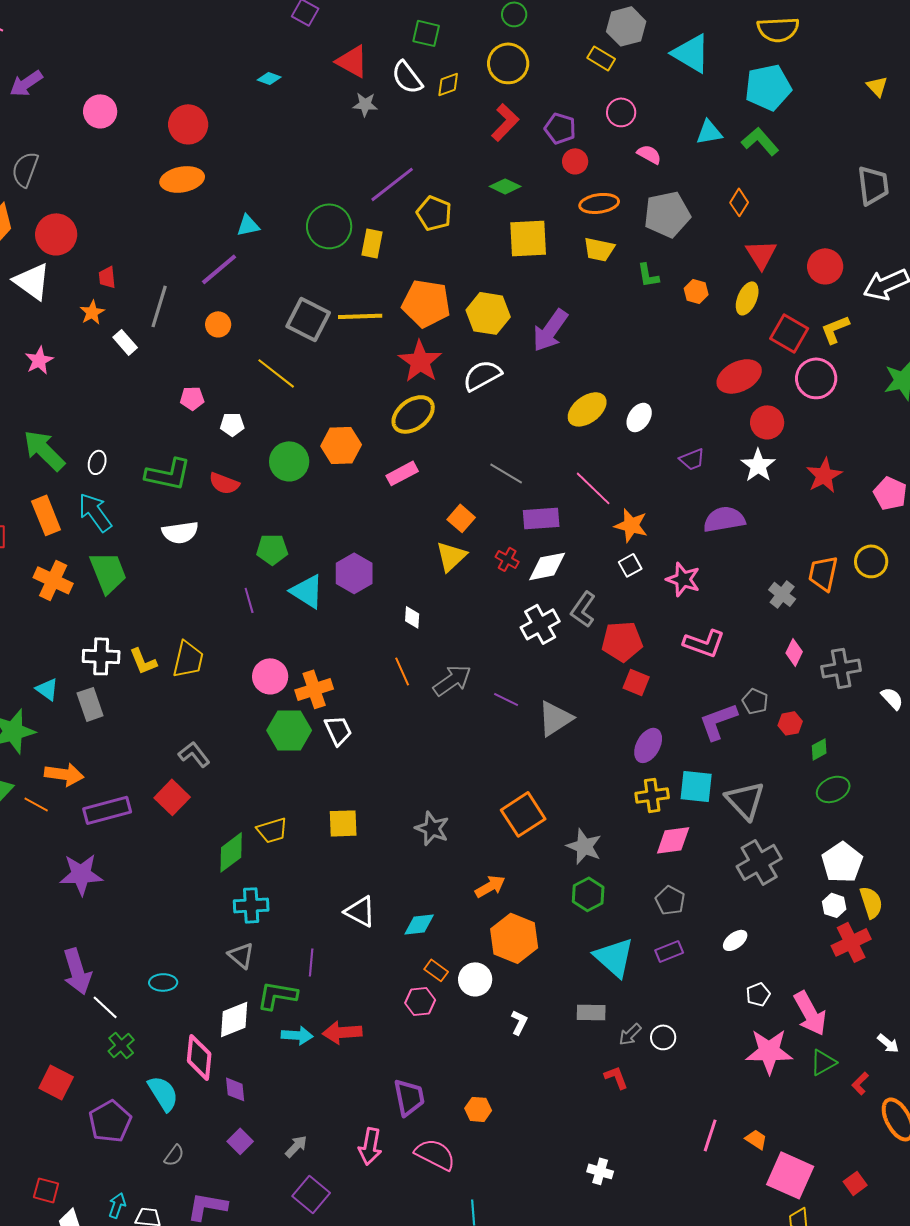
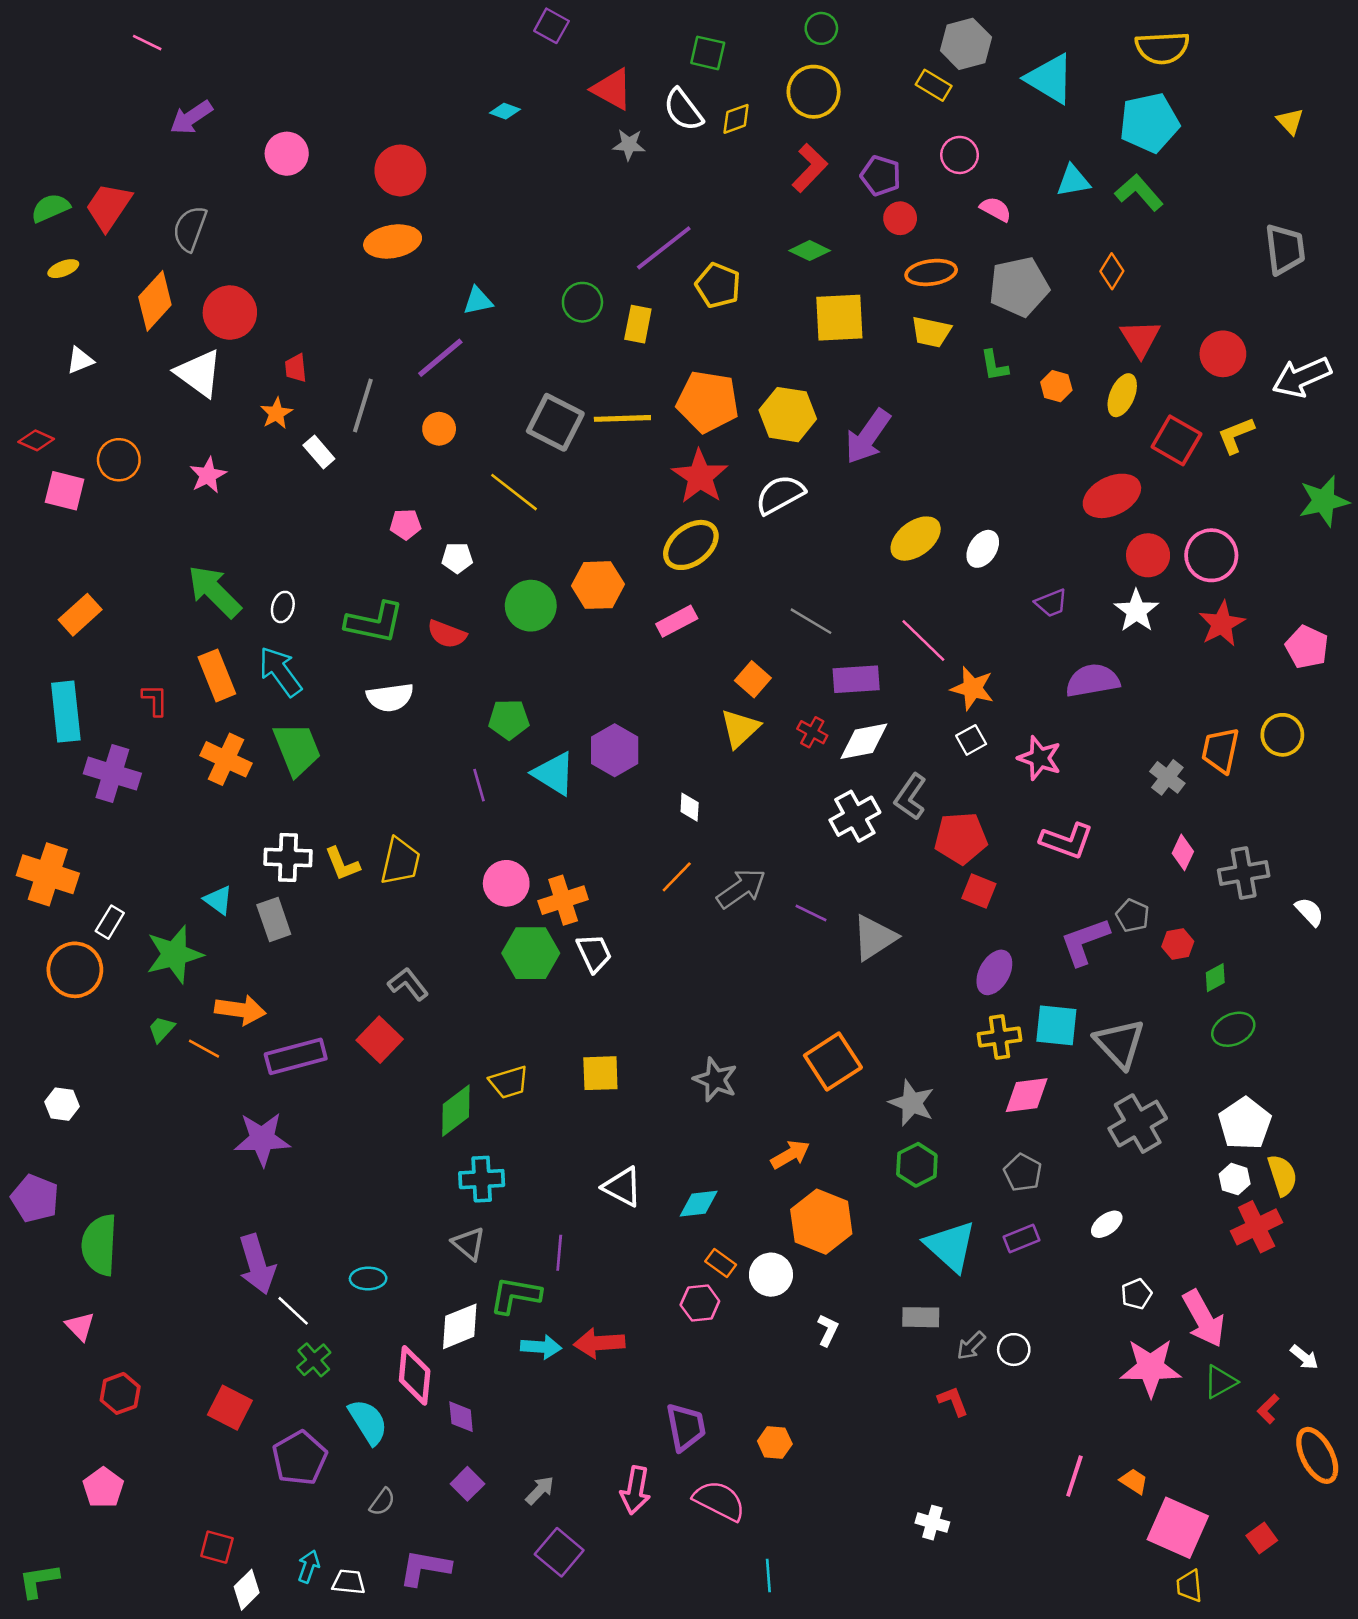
green circle: (329, 226) -> (582, 302), size x0.7
pink circle: (816, 378) -> (1211, 555), moved
orange line: (402, 671) -> (677, 877), turned 68

